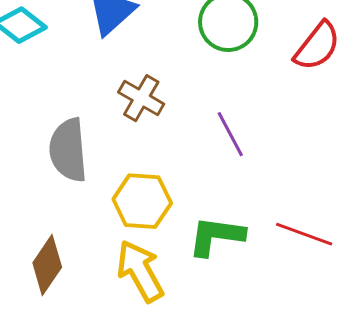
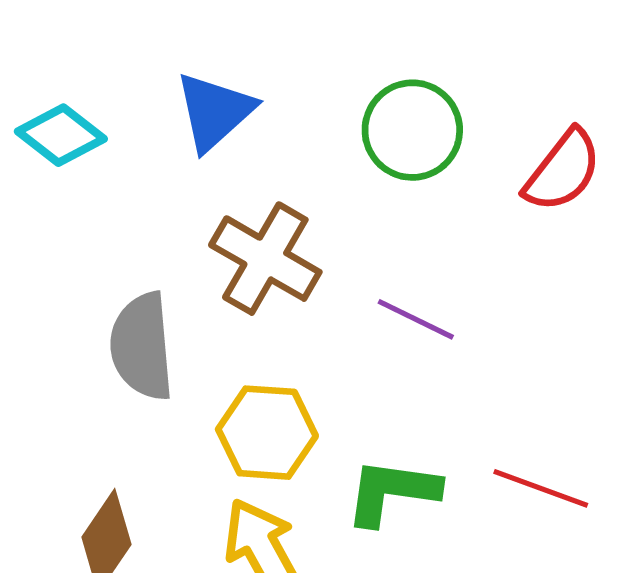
brown cross: (141, 98) -> (265, 259), size x1.4
purple line: (230, 134) -> (416, 319), turned -36

